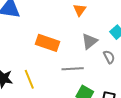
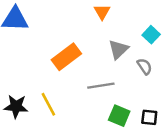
orange rectangle: (47, 43) -> (66, 57), turned -50

